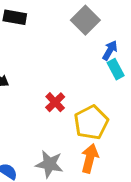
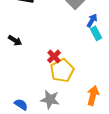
yellow pentagon: (91, 122) -> (62, 70), moved
orange arrow: (90, 158) -> (93, 95), moved

